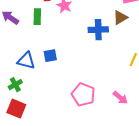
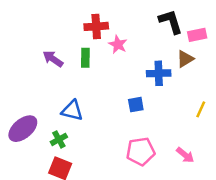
blue square: (50, 56) -> (136, 105), moved
pink pentagon: (83, 95) -> (141, 151), turned -30

